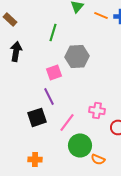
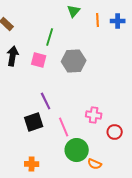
orange line: (101, 15) -> (98, 20), turned 64
pink square: (54, 72) -> (39, 60), moved, turned 35
pink line: (67, 122) -> (64, 127), turned -60

